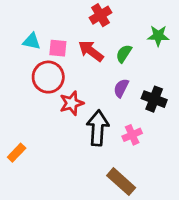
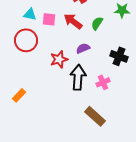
red circle: (48, 77) -> (26, 40), moved
purple semicircle: (121, 88) -> (83, 48), moved, turned 40

